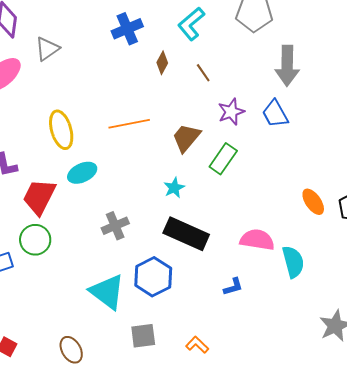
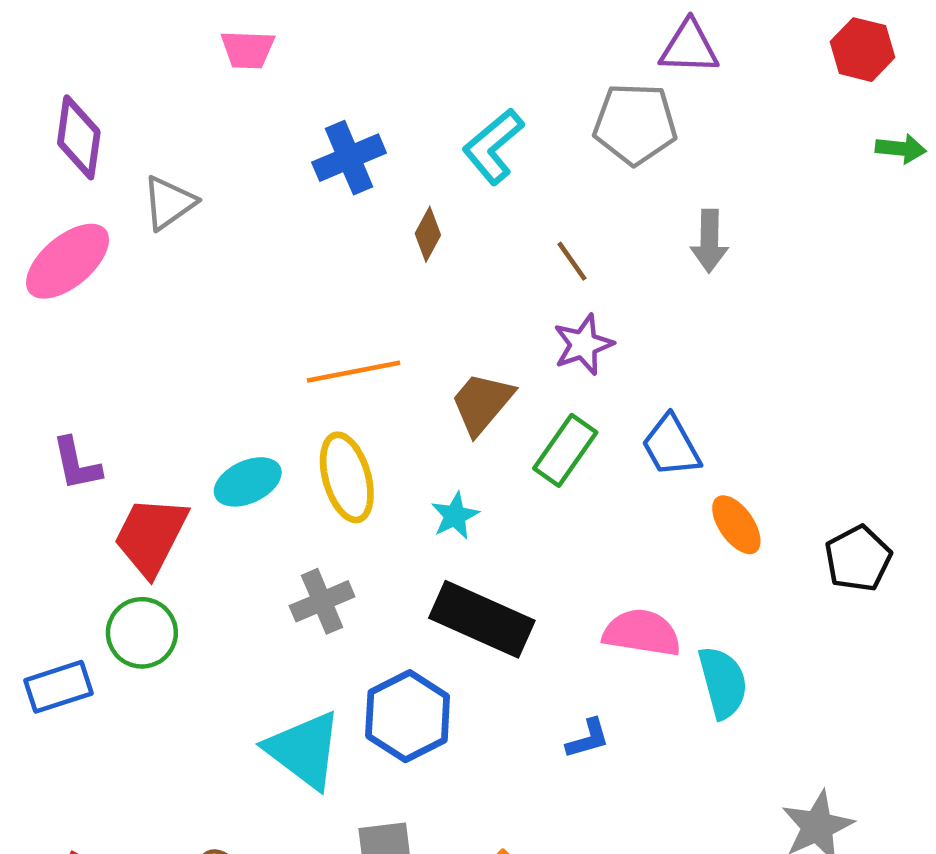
gray arrow: (287, 66) -> (709, 241), size x0.7
brown line: (203, 73) -> (572, 261), moved
blue trapezoid: (275, 114) -> (671, 446), moved
yellow ellipse: (61, 130) -> (347, 477), moved
orange ellipse: (313, 202) -> (736, 525), moved

